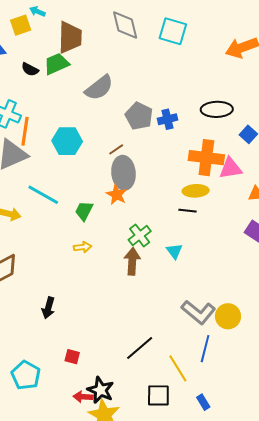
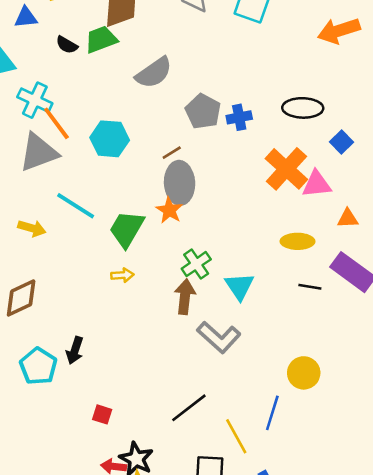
orange line: (25, 131) -> (56, 123), turned -48
orange cross: (206, 158) -> (286, 169), turned 32
yellow ellipse: (196, 191) -> (298, 241), moved
green trapezoid: (84, 211) -> (127, 229), size x1.5
black line: (187, 211) -> (310, 287), moved
cyan triangle: (174, 251) -> (239, 286), size x1.4
gray L-shape: (198, 312) -> (219, 337), moved
cyan pentagon: (26, 375) -> (38, 366), moved

